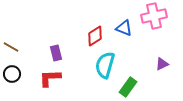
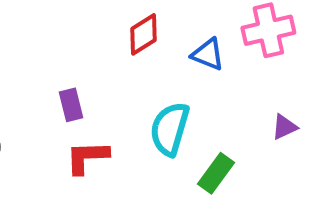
red diamond: (95, 36) -> (143, 34), moved
red L-shape: (50, 78) -> (87, 157), moved

